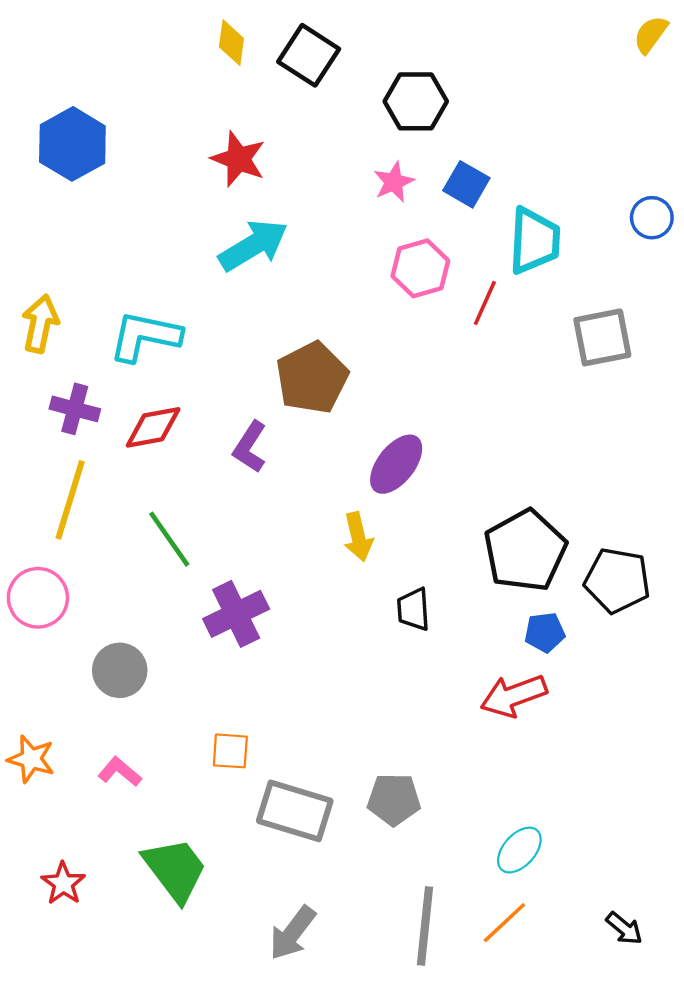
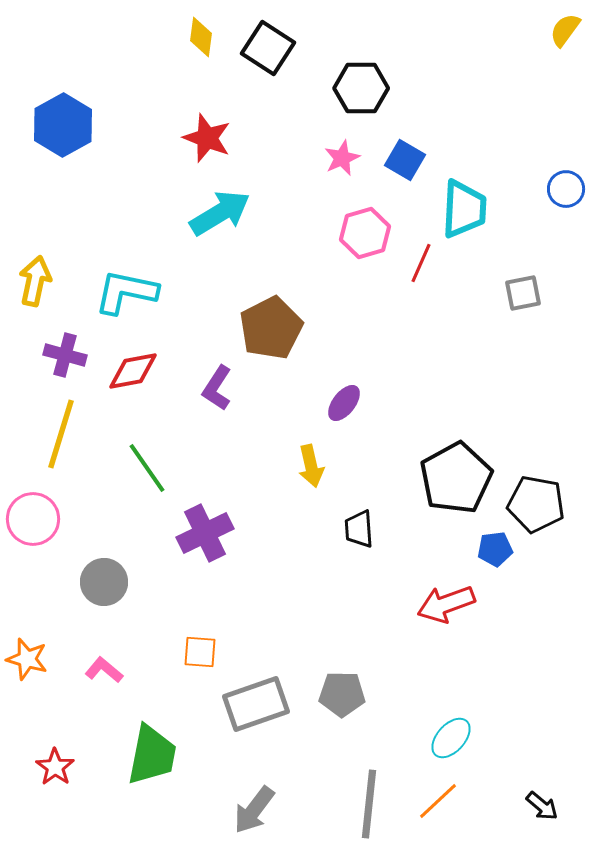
gray square: (602, 337) -> (523, 293), size x0.7
purple ellipse: (396, 464) -> (344, 403), size x0.7
blue pentagon: (545, 632) -> (495, 549), moved
gray rectangle: (295, 811) -> (256, 704), turned -36
green trapezoid: (175, 870) -> (152, 755), turned 48

